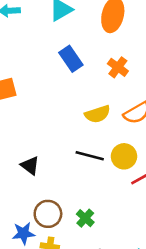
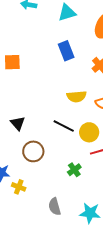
brown circle: (48, 214) -> (33, 151), moved
green cross: (85, 218) -> (74, 170), moved

